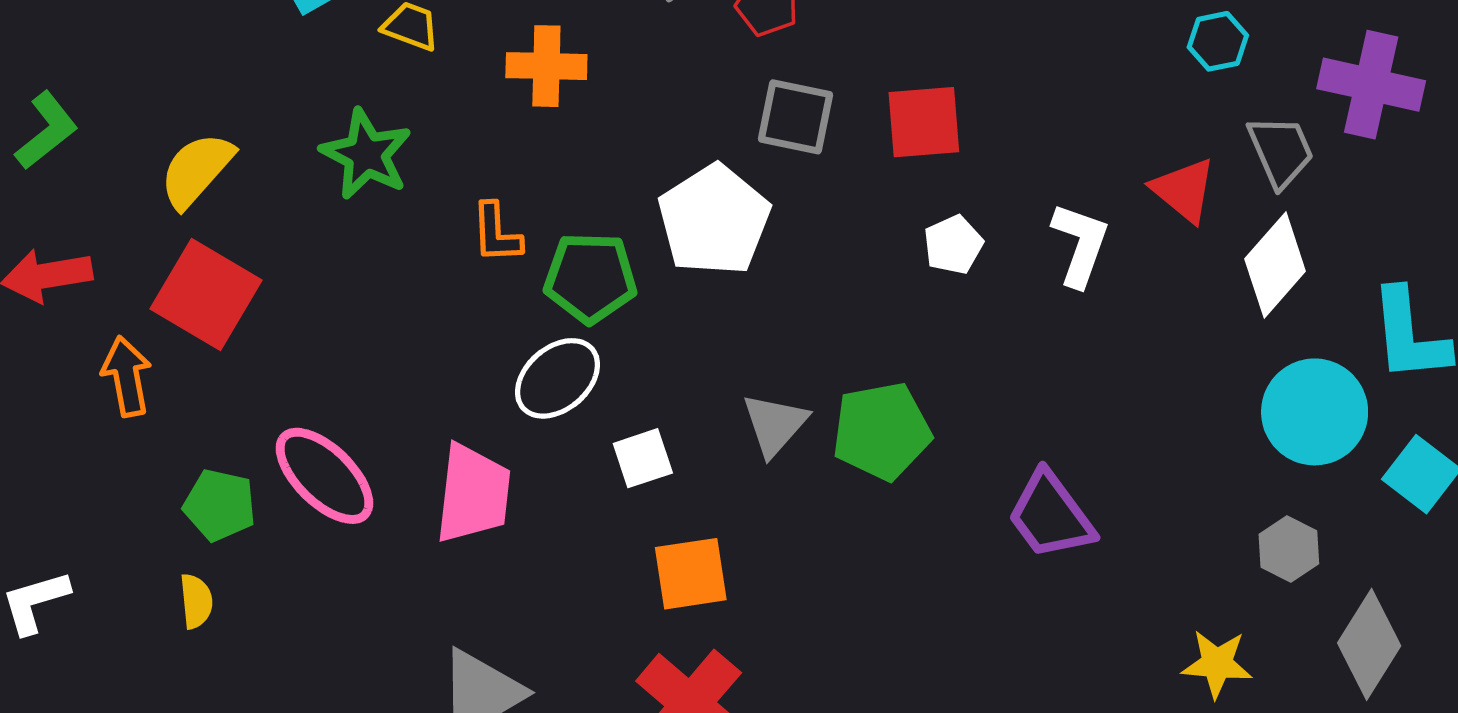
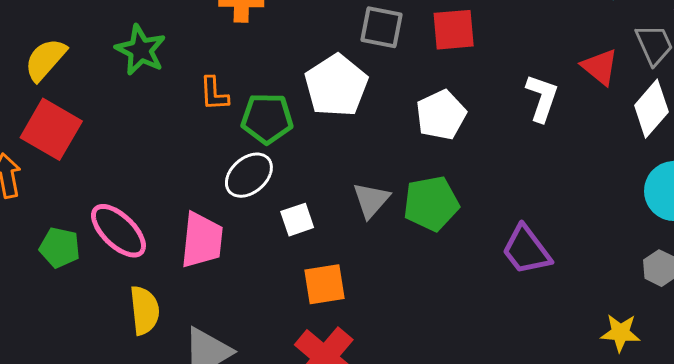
white pentagon: (953, 245) -> (441, 115), moved, size x1.5
yellow semicircle: (196, 601) -> (144, 310), moved, size x1.6

